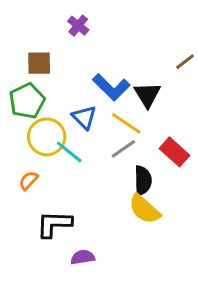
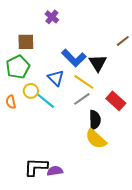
yellow circle: (47, 137) -> (31, 91), size x0.6
orange semicircle: (29, 180) -> (11, 102), moved, turned -56
black L-shape: (54, 224) -> (36, 167), moved

